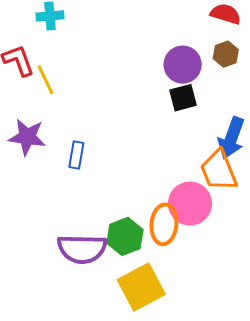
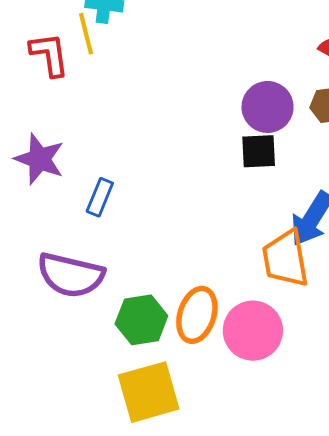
yellow line: (45, 80) -> (86, 34), moved
pink circle: (190, 204) -> (253, 331), moved
purple semicircle: (82, 249) -> (71, 275), moved

